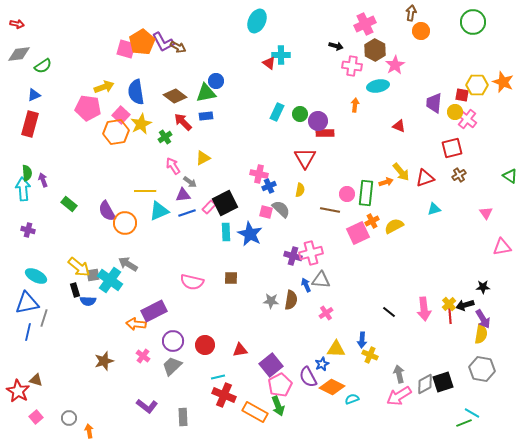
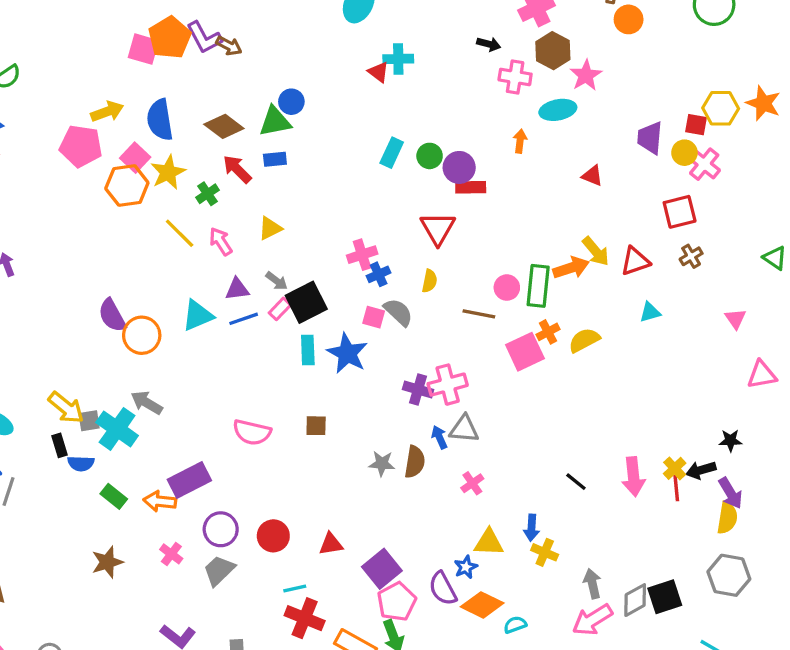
pink cross: (259, 174) -> (362, 255), turned -30
gray arrow: (190, 182) -> (277, 281), moved
orange arrow: (386, 182) -> (571, 268), size x1.5
yellow line: (145, 191) -> (180, 233), moved, turned 45
green rectangle: (69, 204) -> (114, 496), moved

